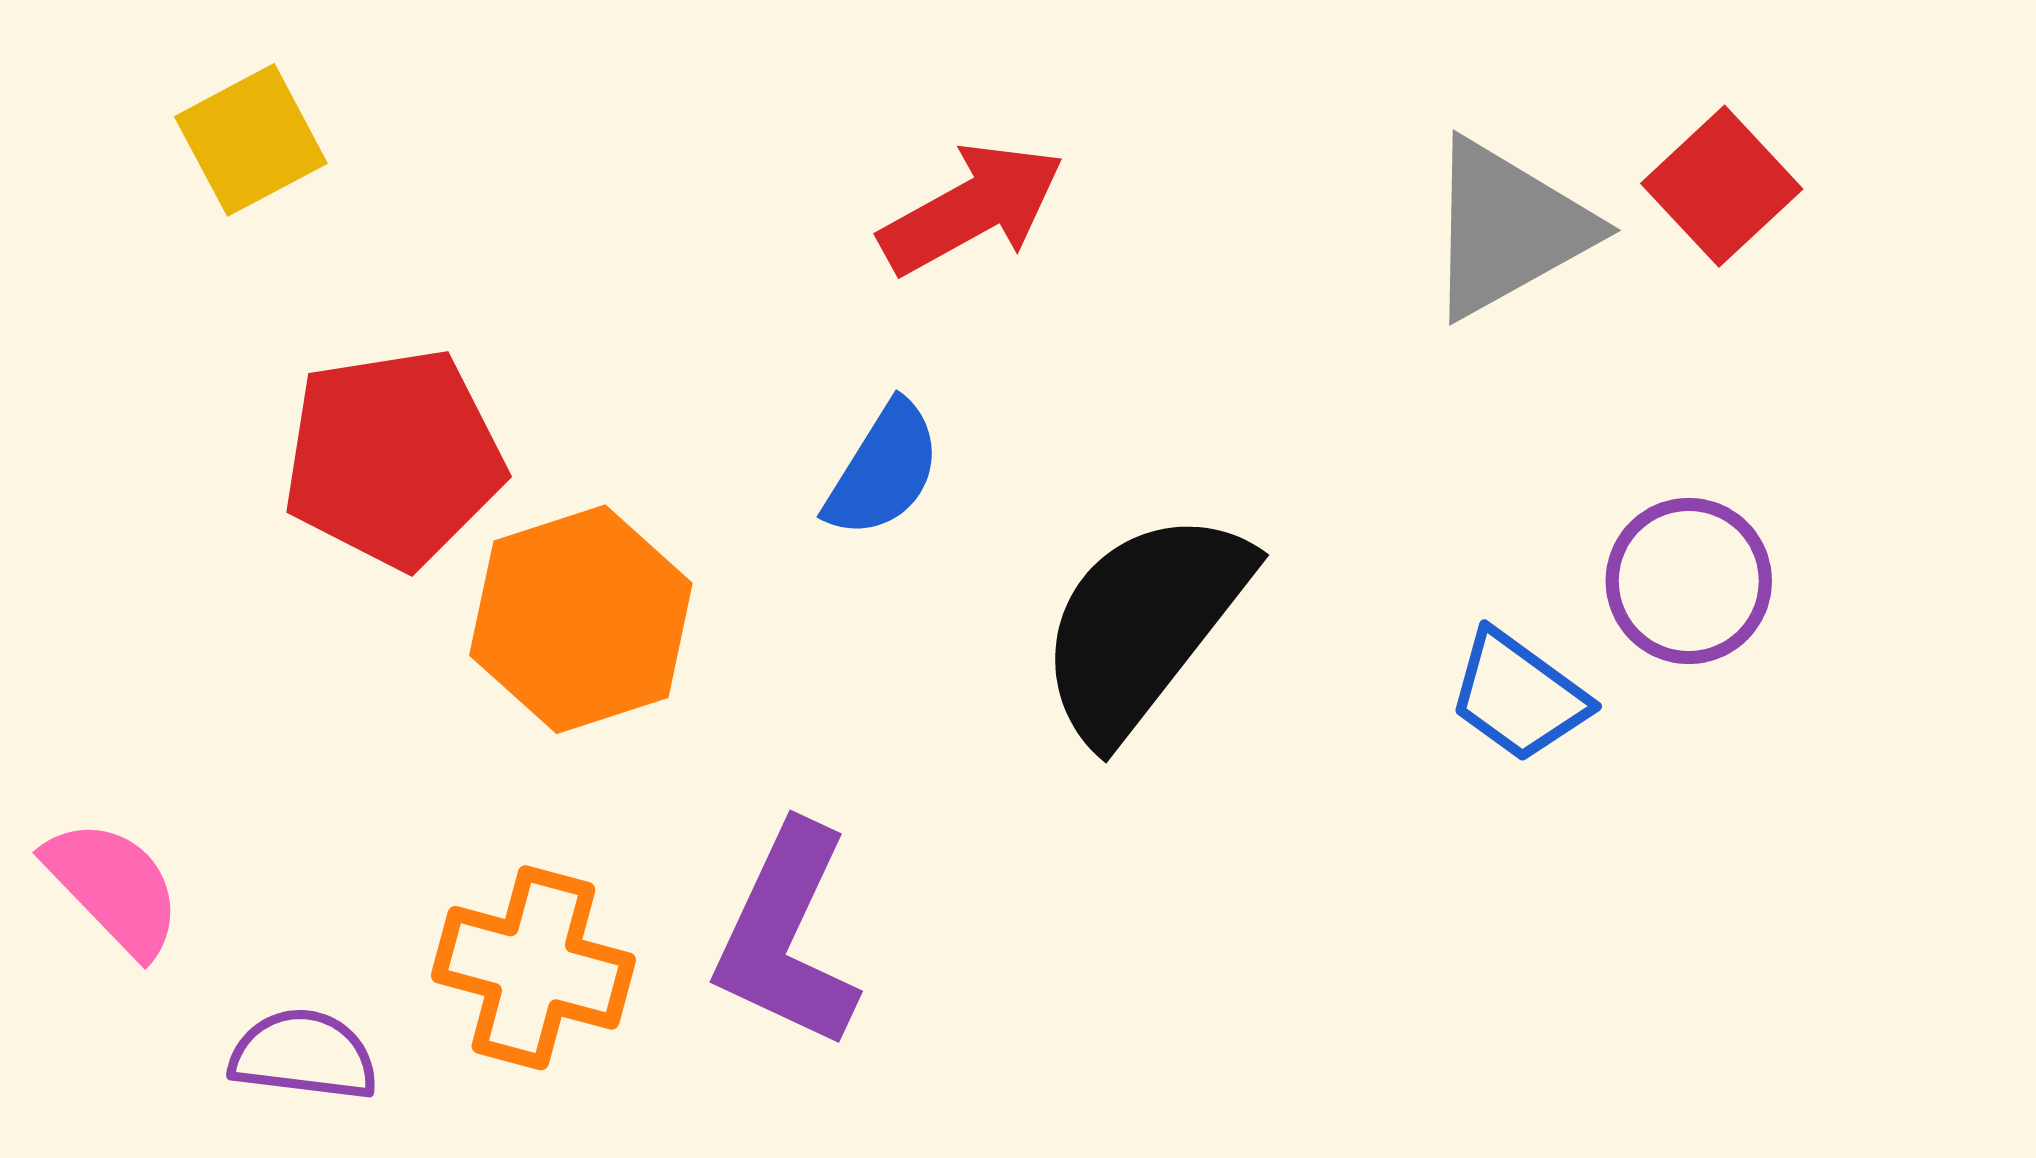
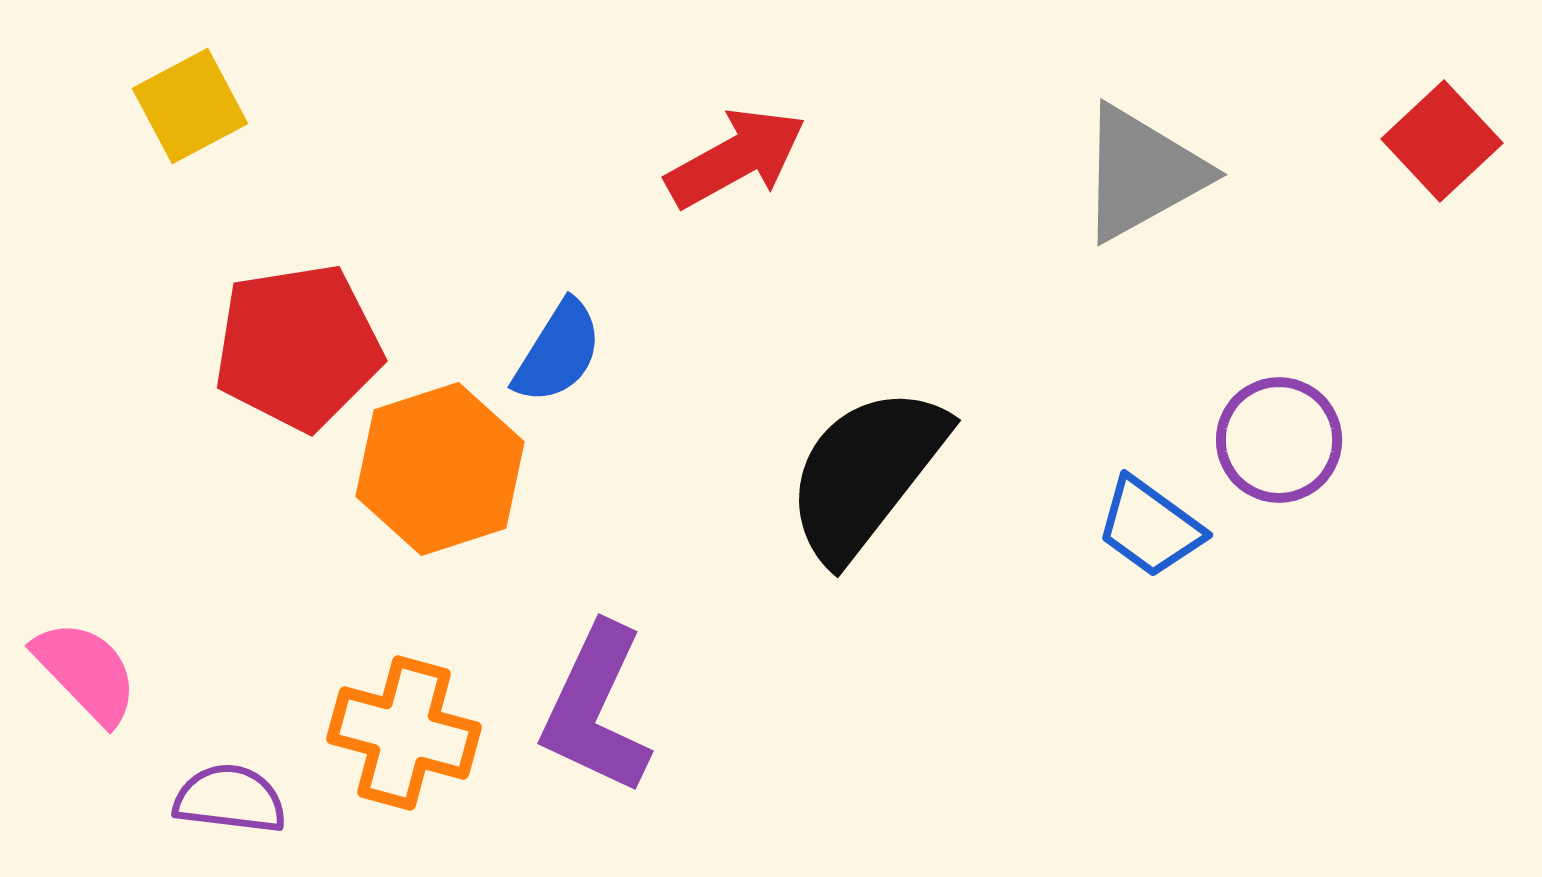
red square: (1722, 186) -> (1442, 141), moved
blue semicircle: (883, 470) -> (558, 352), moved

